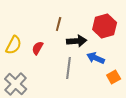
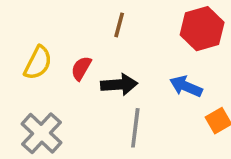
black arrow: (77, 41) -> (119, 85), moved
gray line: (69, 68) -> (135, 128), moved

